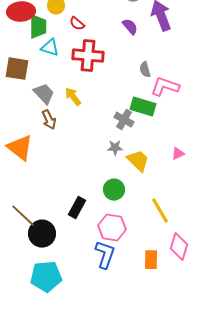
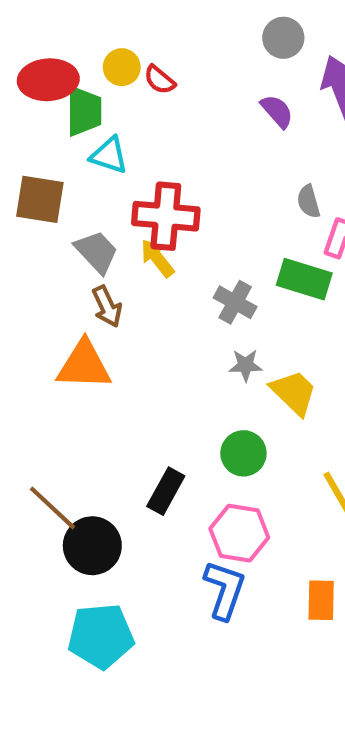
red semicircle: (77, 24) -> (160, 80), moved
red cross: (88, 56) -> (166, 216), moved
gray cross: (124, 120) -> (235, 302), moved
orange triangle: (20, 148) -> (84, 365), moved, turned -36

